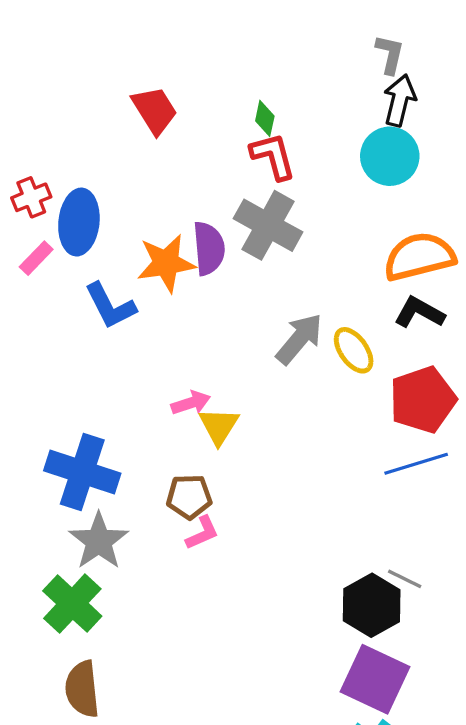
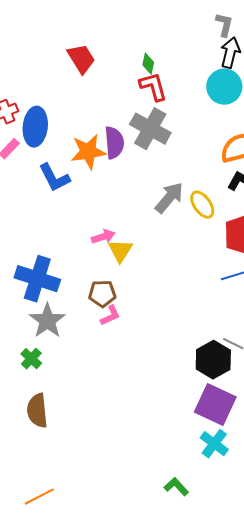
green cross: (72, 604) -> (31, 359), size x0.6

